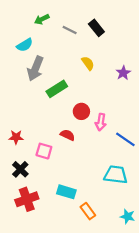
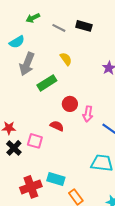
black rectangle: (96, 28) -> (84, 26), turned -35
yellow semicircle: (88, 63) -> (66, 59), moved
black cross: (20, 169) -> (14, 148), moved
red cross: (27, 199) -> (31, 187), moved

